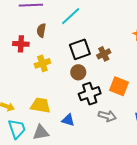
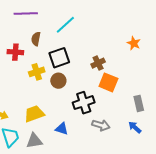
black square: (80, 49) -> (59, 58), moved
brown circle: (78, 72) -> (58, 81), moved
orange square: (119, 86) -> (108, 82), moved
yellow trapezoid: (40, 105) -> (34, 114), turned -30

